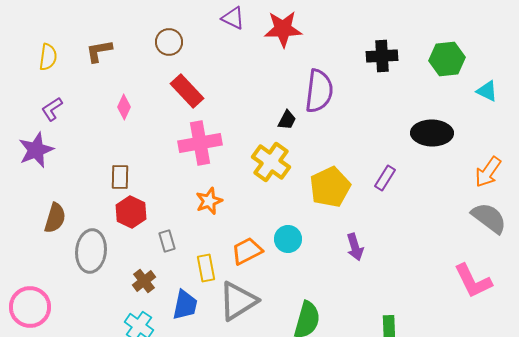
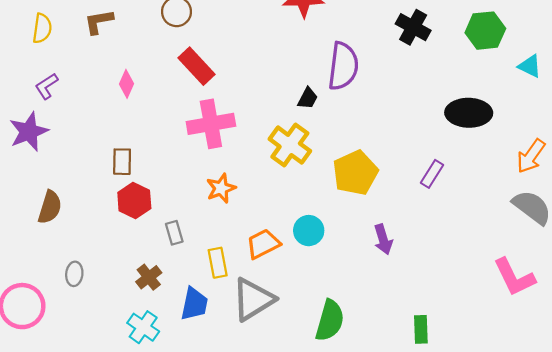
black cross: (382, 56) -> (413, 27), turned 32
purple rectangle: (385, 178) -> (432, 174), moved
gray ellipse: (91, 251) -> (74, 274), moved, size x0.5

